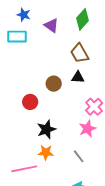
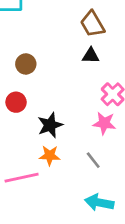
brown circle: (54, 84) -> (26, 64), moved
red circle: (30, 102) -> (16, 102), moved
pink star: (87, 129) -> (104, 123), turned 30

